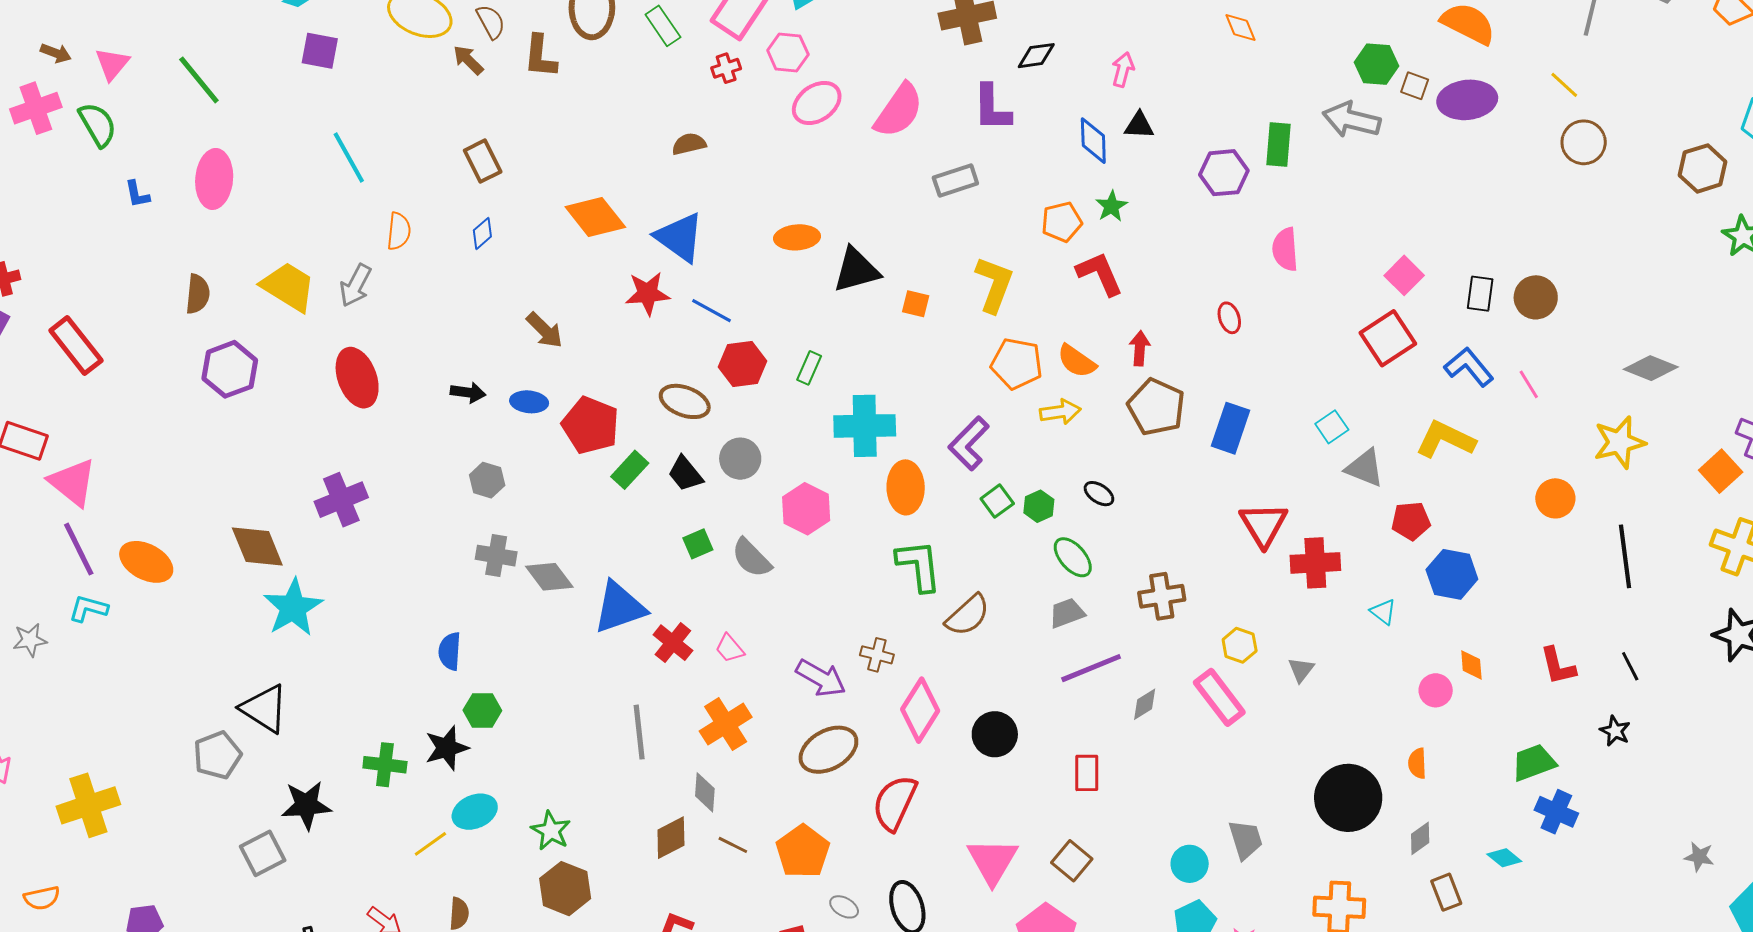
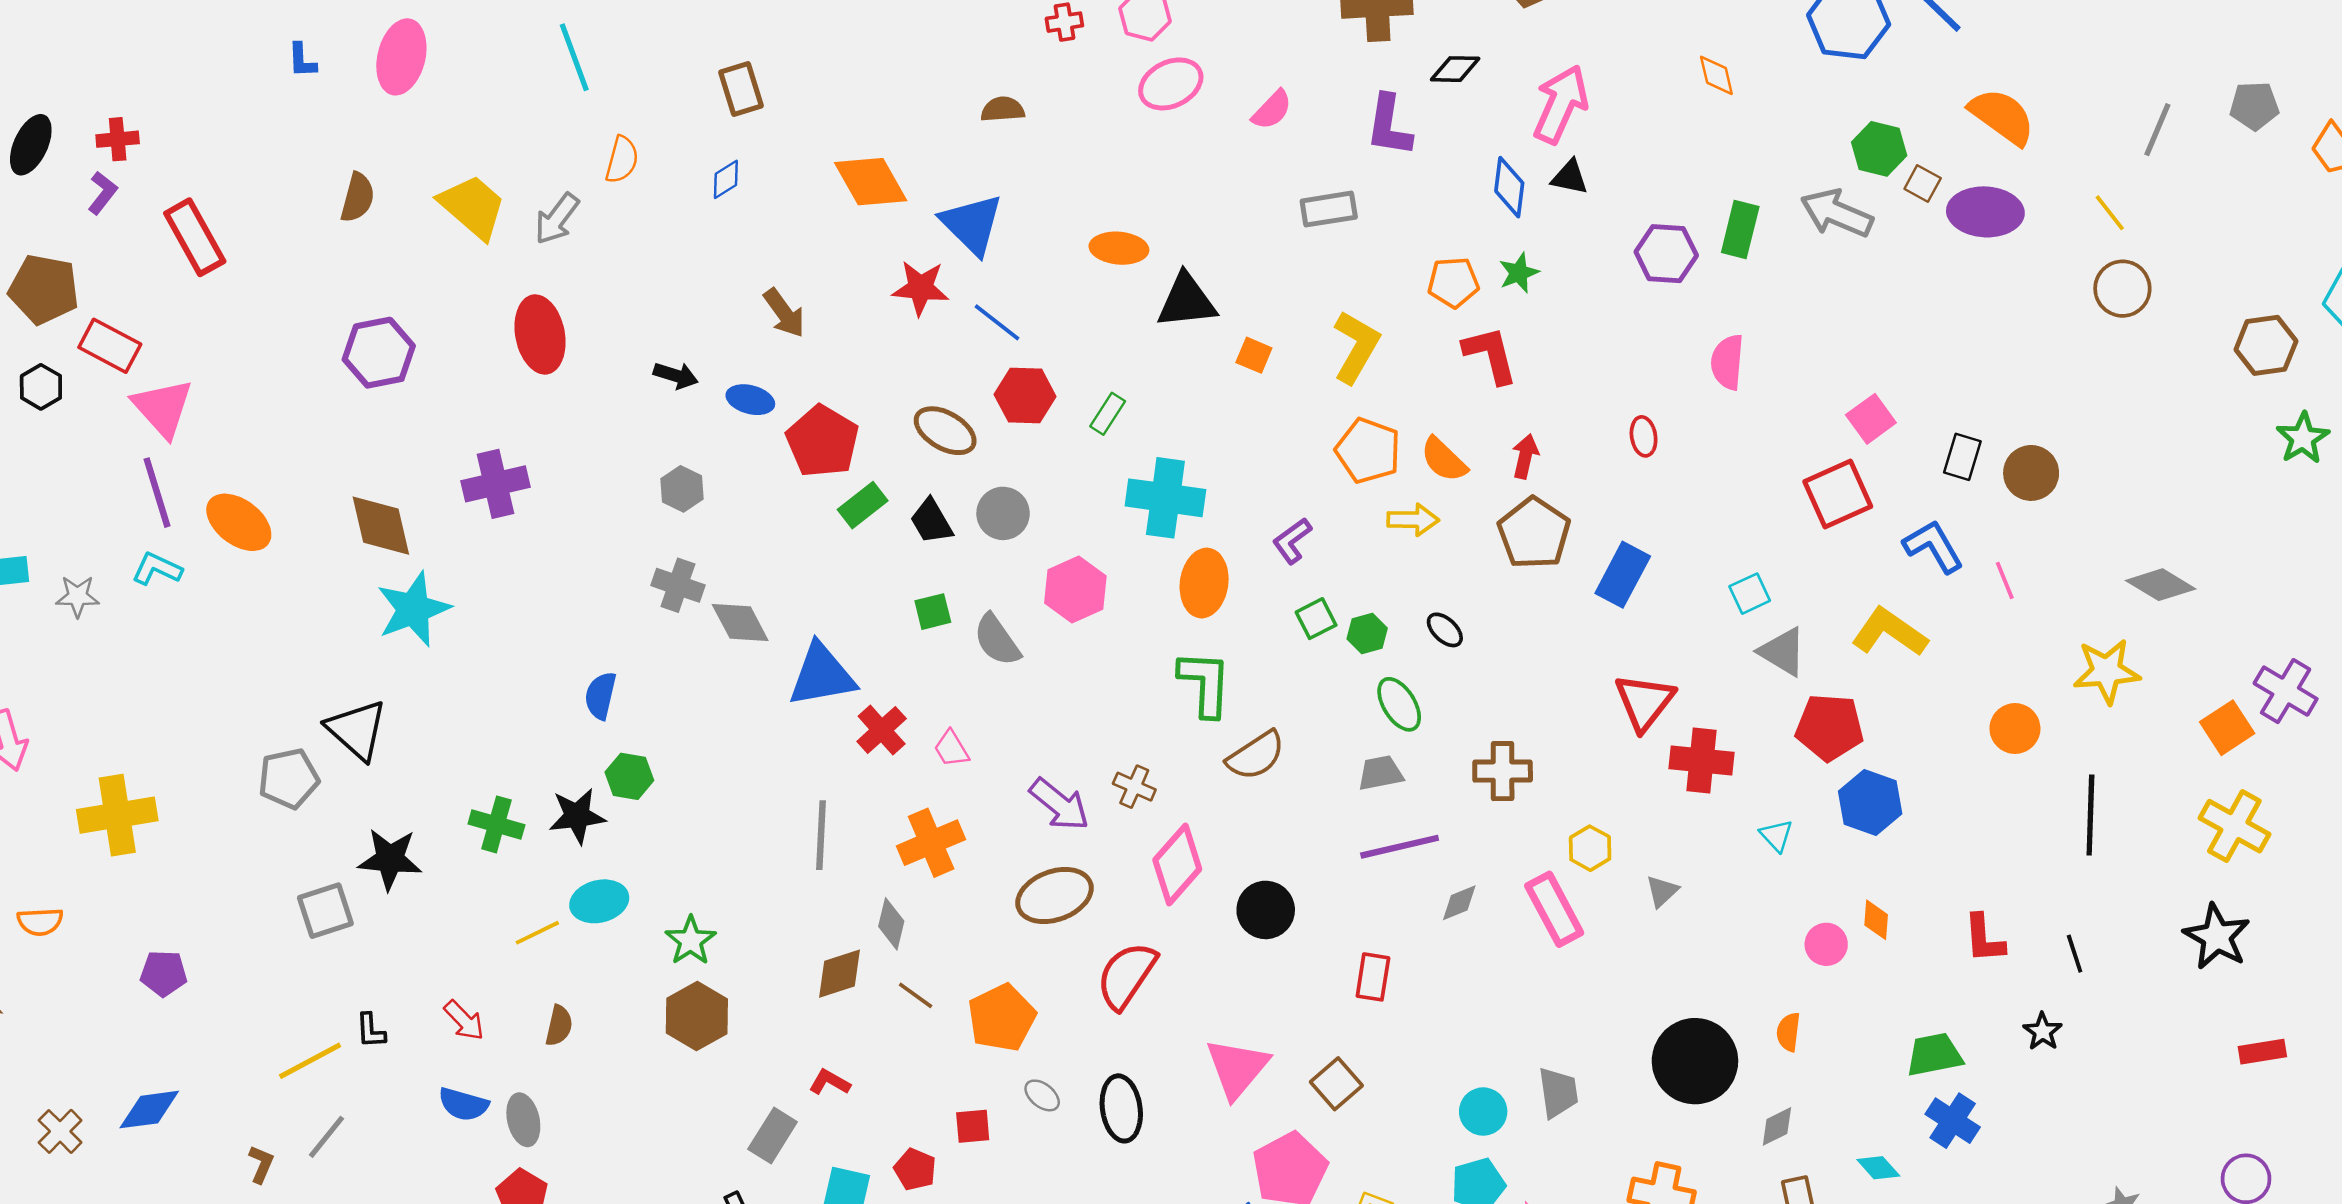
pink arrow: (1123, 70) -> (1561, 104), size x1.8
pink semicircle: (899, 110) -> (1272, 110), size x0.6
purple hexagon: (230, 369) -> (379, 353), moved
purple L-shape: (969, 443) -> (1292, 541), size x0.7
red pentagon: (1411, 521) -> (1830, 727), size x1.4

